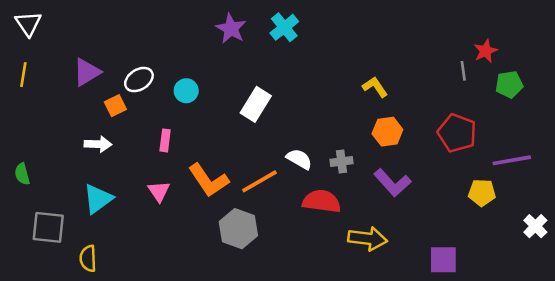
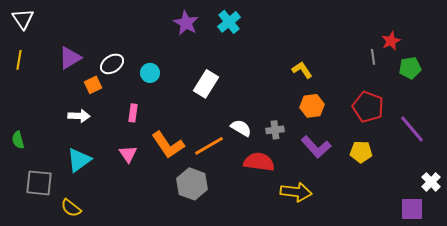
purple line: (512, 160) -> (412, 129), turned 60
yellow pentagon: (482, 193) -> (361, 152), moved
yellow semicircle: (88, 258) -> (71, 208), turned -50
purple square: (443, 260) -> (412, 209), moved

